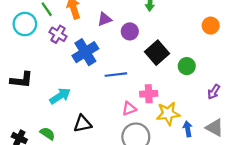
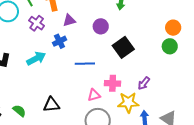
purple triangle: (105, 19) -> (69, 20), moved
blue cross: (85, 52) -> (59, 41), size x0.6
green circle: (187, 66) -> (170, 46), moved
purple arrow: (214, 92) -> (144, 83), moved
cyan arrow: (60, 96) -> (36, 58), moved

